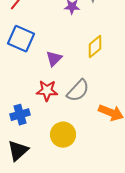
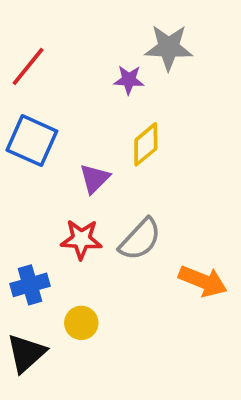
yellow diamond: (95, 47) -> (146, 144), moved
yellow circle: (63, 135) -> (81, 323), moved, size x0.7

